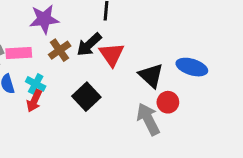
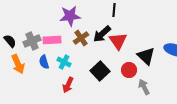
red arrow: (34, 101) -> (68, 85), moved
red circle: (168, 102) -> (129, 70), moved
gray arrow: (148, 119) -> (144, 87), size x0.7

